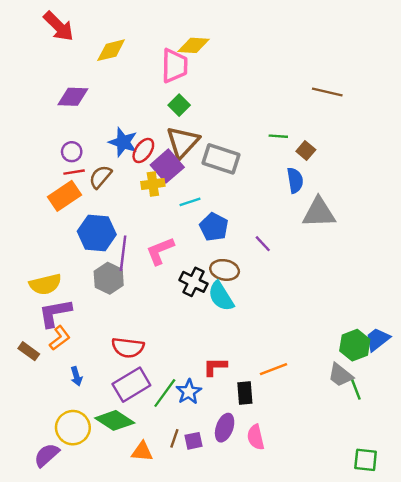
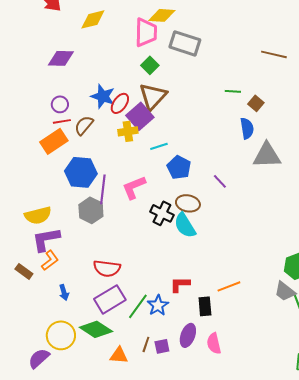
gray rectangle: (221, 159) -> (185, 43), moved

